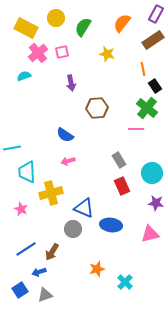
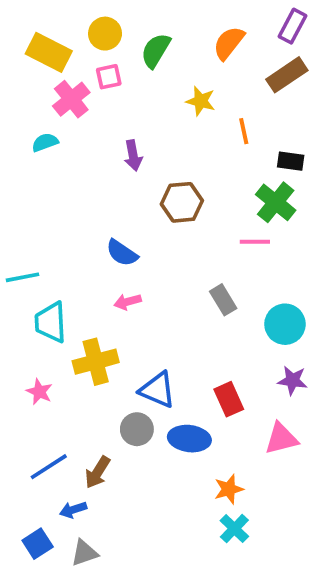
pink square: (62, 52) -> (109, 77), moved
orange line: (143, 69) -> (244, 131), moved
black rectangle: (155, 86) -> (291, 161), turned -48
red rectangle: (122, 186) -> (229, 399), moved
blue ellipse: (111, 225) -> (189, 439), moved
orange star: (97, 269) -> (229, 489), moved

